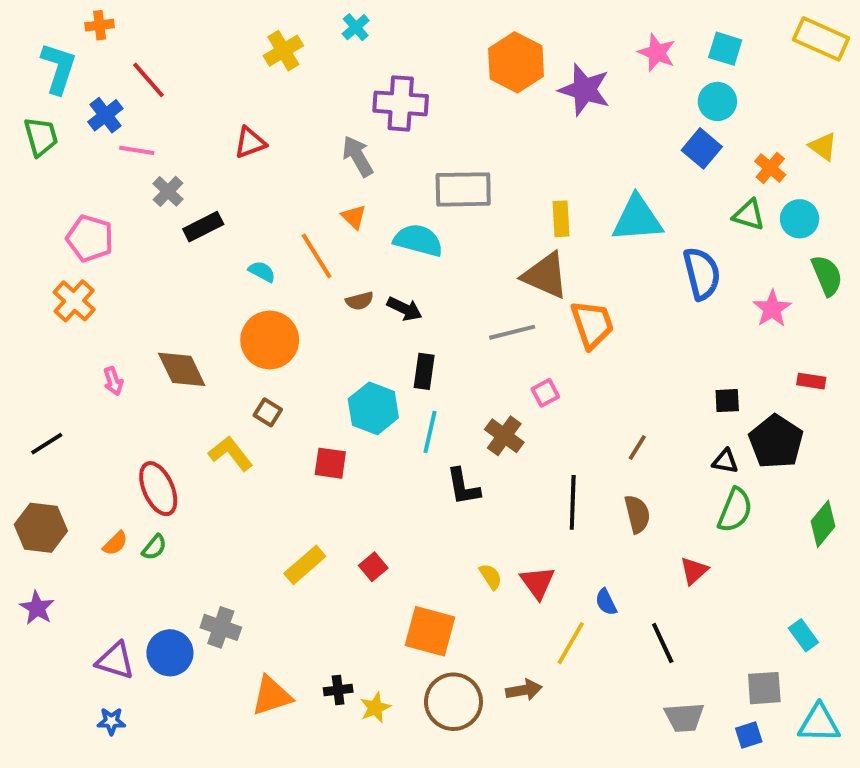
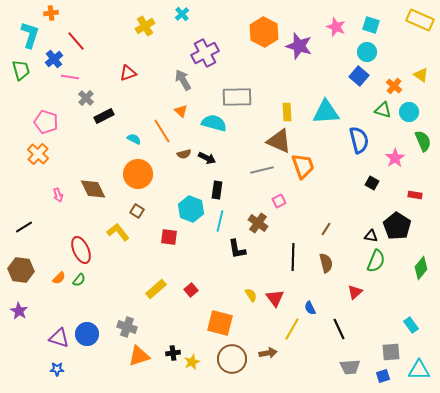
purple cross: (401, 103) -> (205, 53), turned -32
black square: (727, 401) -> (372, 183), moved, turned 32
gray cross: (221, 627) -> (127, 327), moved

